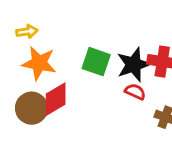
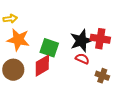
green square: (96, 62) -> (49, 48), moved
red diamond: (56, 99) -> (42, 66), moved

